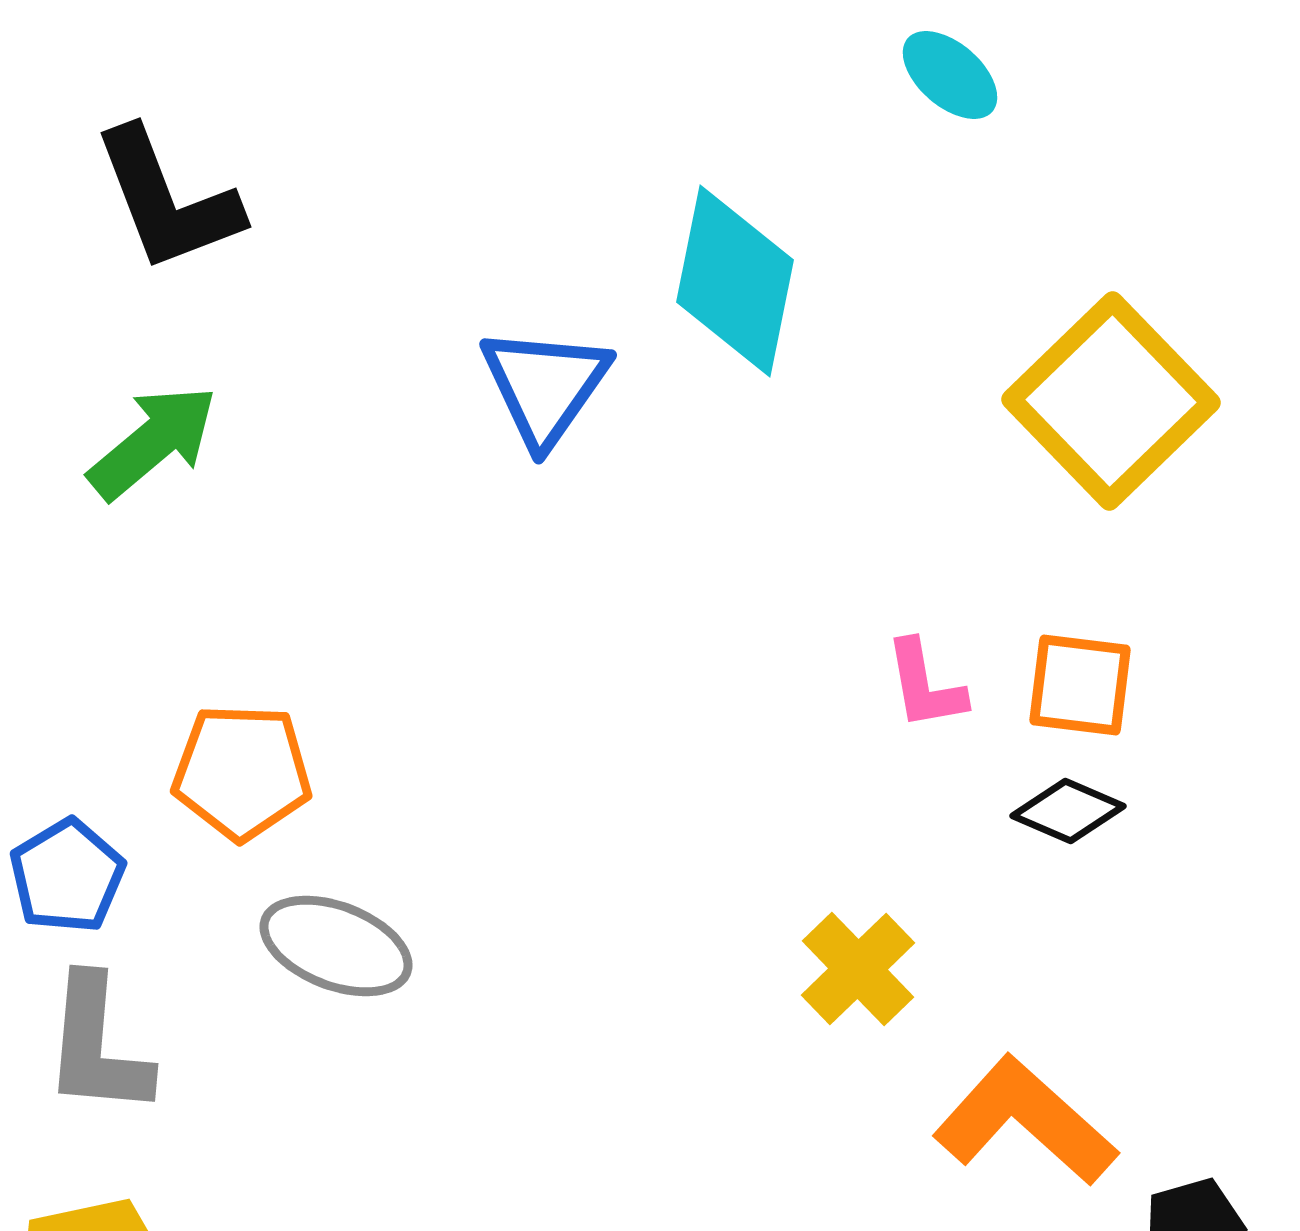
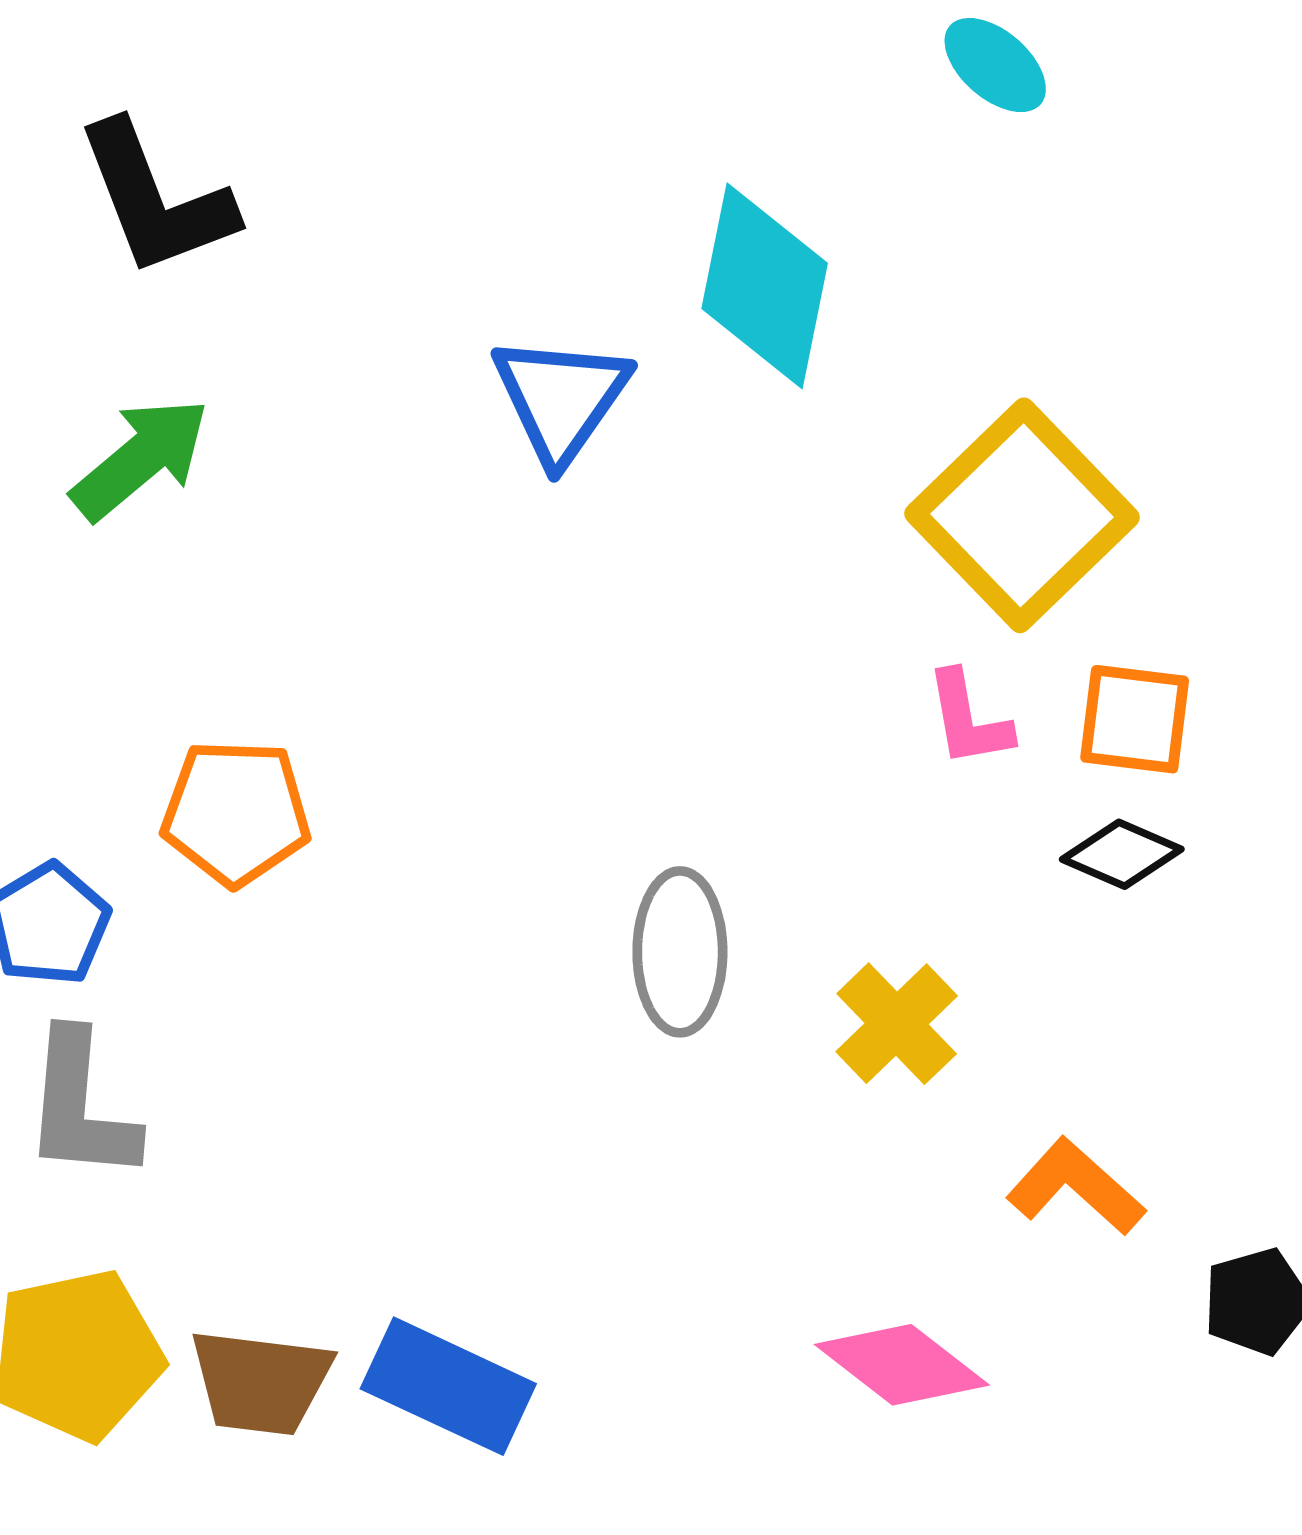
yellow square: (1111, 401) -> (1022, 515), moved
gray ellipse: (336, 946) -> (680, 952), moved, turned 69
orange L-shape: (1025, 1121) -> (1076, 1187), size x0.7

